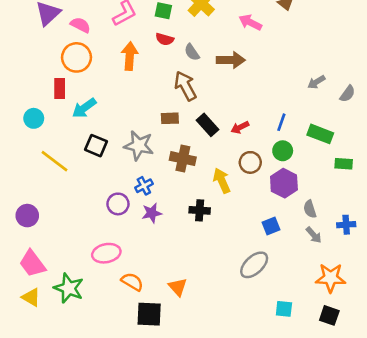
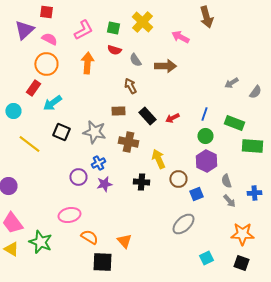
brown arrow: (185, 86) -> (130, 86), size x0.7
red rectangle: (60, 89) -> (33, 88), turned 35
brown circle: (250, 162) -> (178, 179), moved
green rectangle: (344, 164) -> (252, 146), size x1.5
cyan square: (284, 309) -> (206, 258), turned -32

